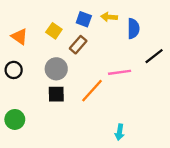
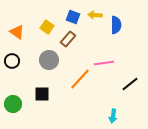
black line: (154, 56) -> (130, 84), moved
black square: (56, 94) -> (42, 94), moved
cyan arrow: (120, 132) -> (113, 116), moved

